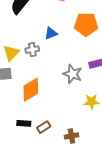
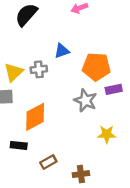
orange pentagon: (86, 24) -> (96, 67), moved
black rectangle: (24, 123) -> (19, 145), moved

